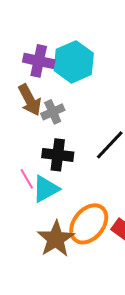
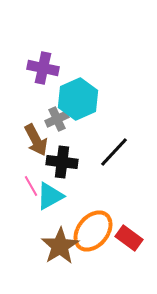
cyan hexagon: (74, 62) -> (78, 99), moved
brown arrow: (30, 100) -> (36, 140), moved

